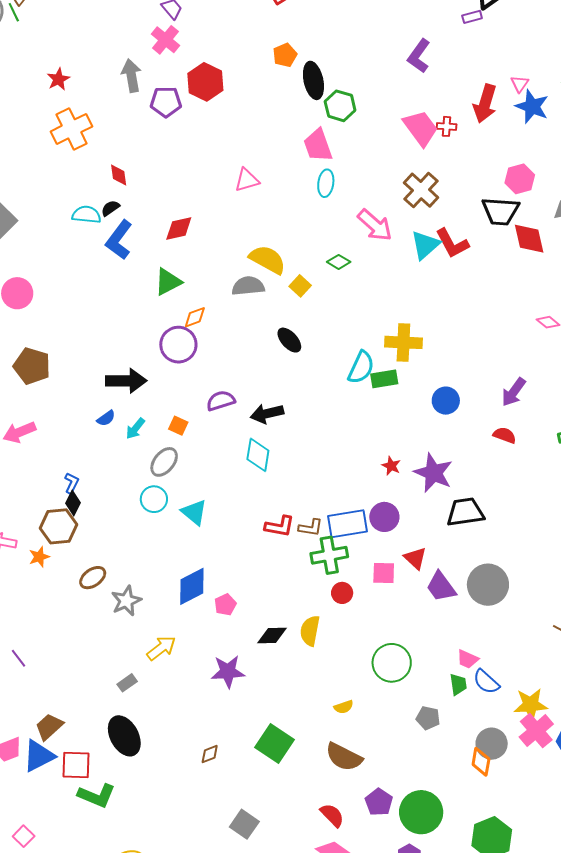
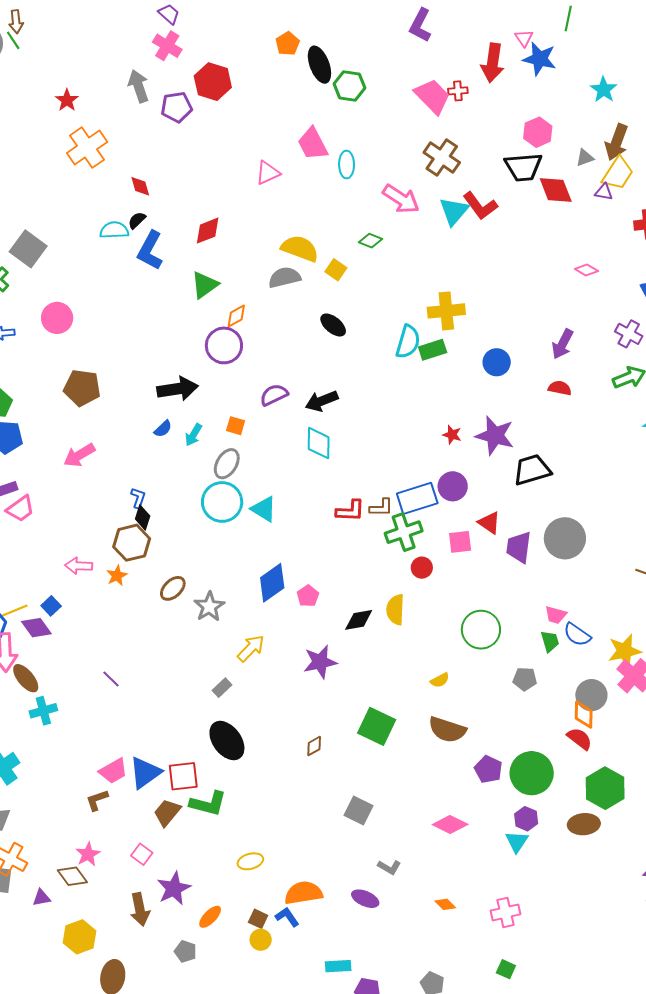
pink trapezoid: (318, 145) -> (313, 144), moved
cyan circle: (154, 499) -> (222, 502), size x1.5
purple trapezoid: (441, 587) -> (519, 547), turned 52
brown trapezoid: (49, 727) -> (167, 813), moved
red semicircle: (332, 815) -> (580, 739), moved

